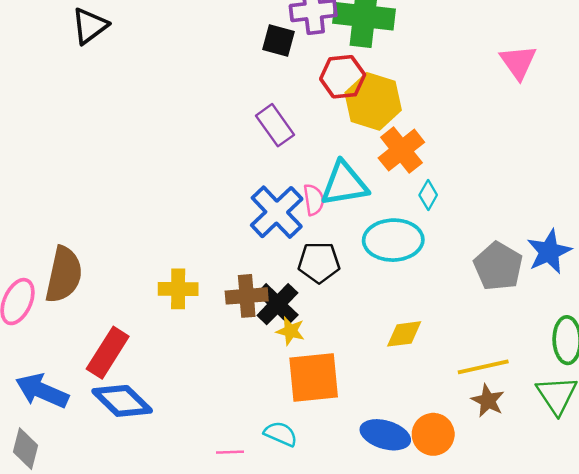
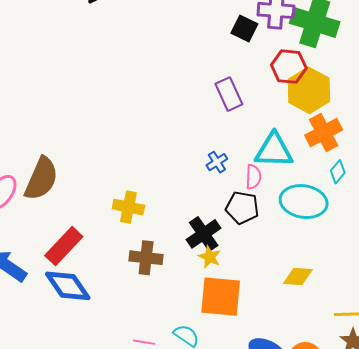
pink semicircle: (314, 200) -> (253, 177), moved
blue cross: (277, 212) -> (217, 162), size x0.5
brown cross: (247, 296) -> (146, 258), moved

